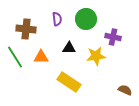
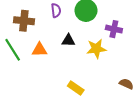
yellow rectangle: (69, 82) -> (76, 88), moved, size x0.7

